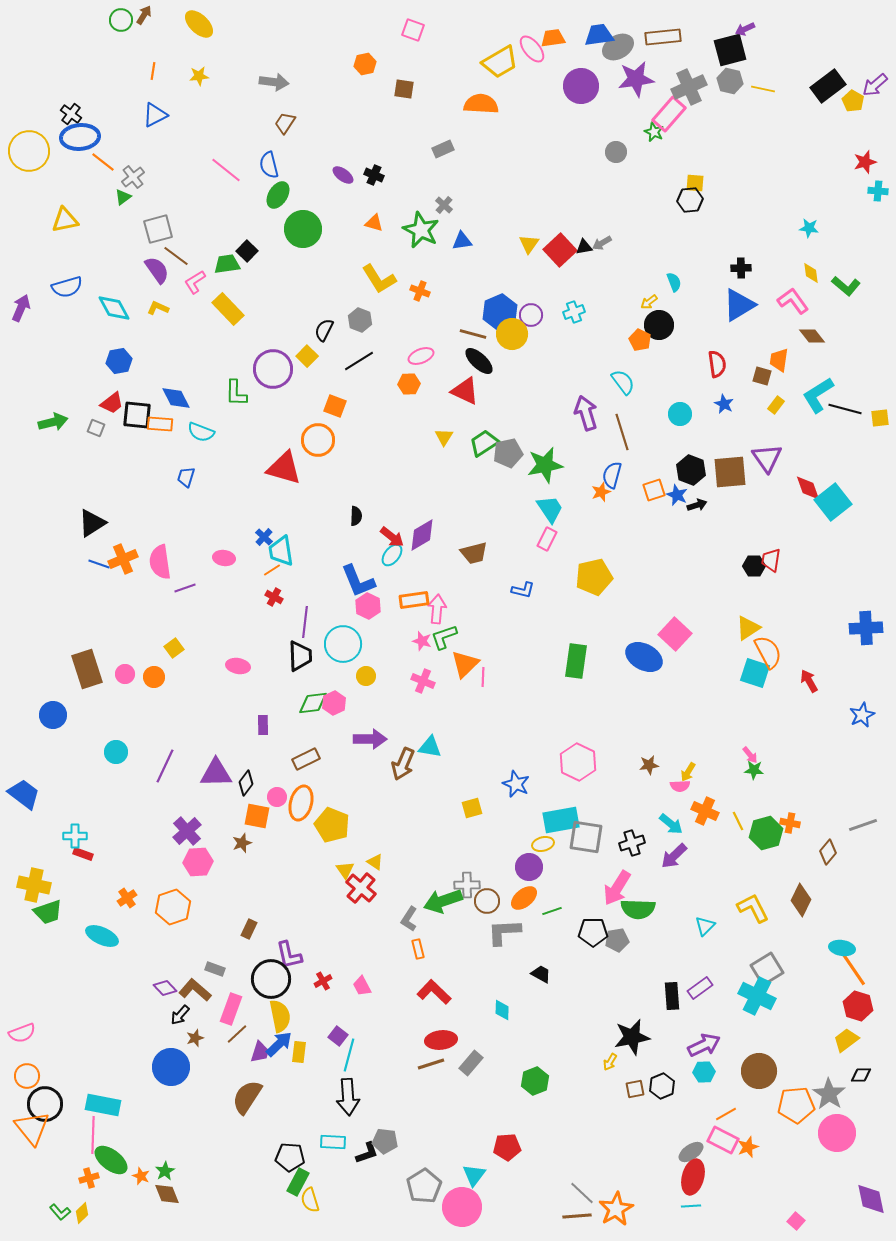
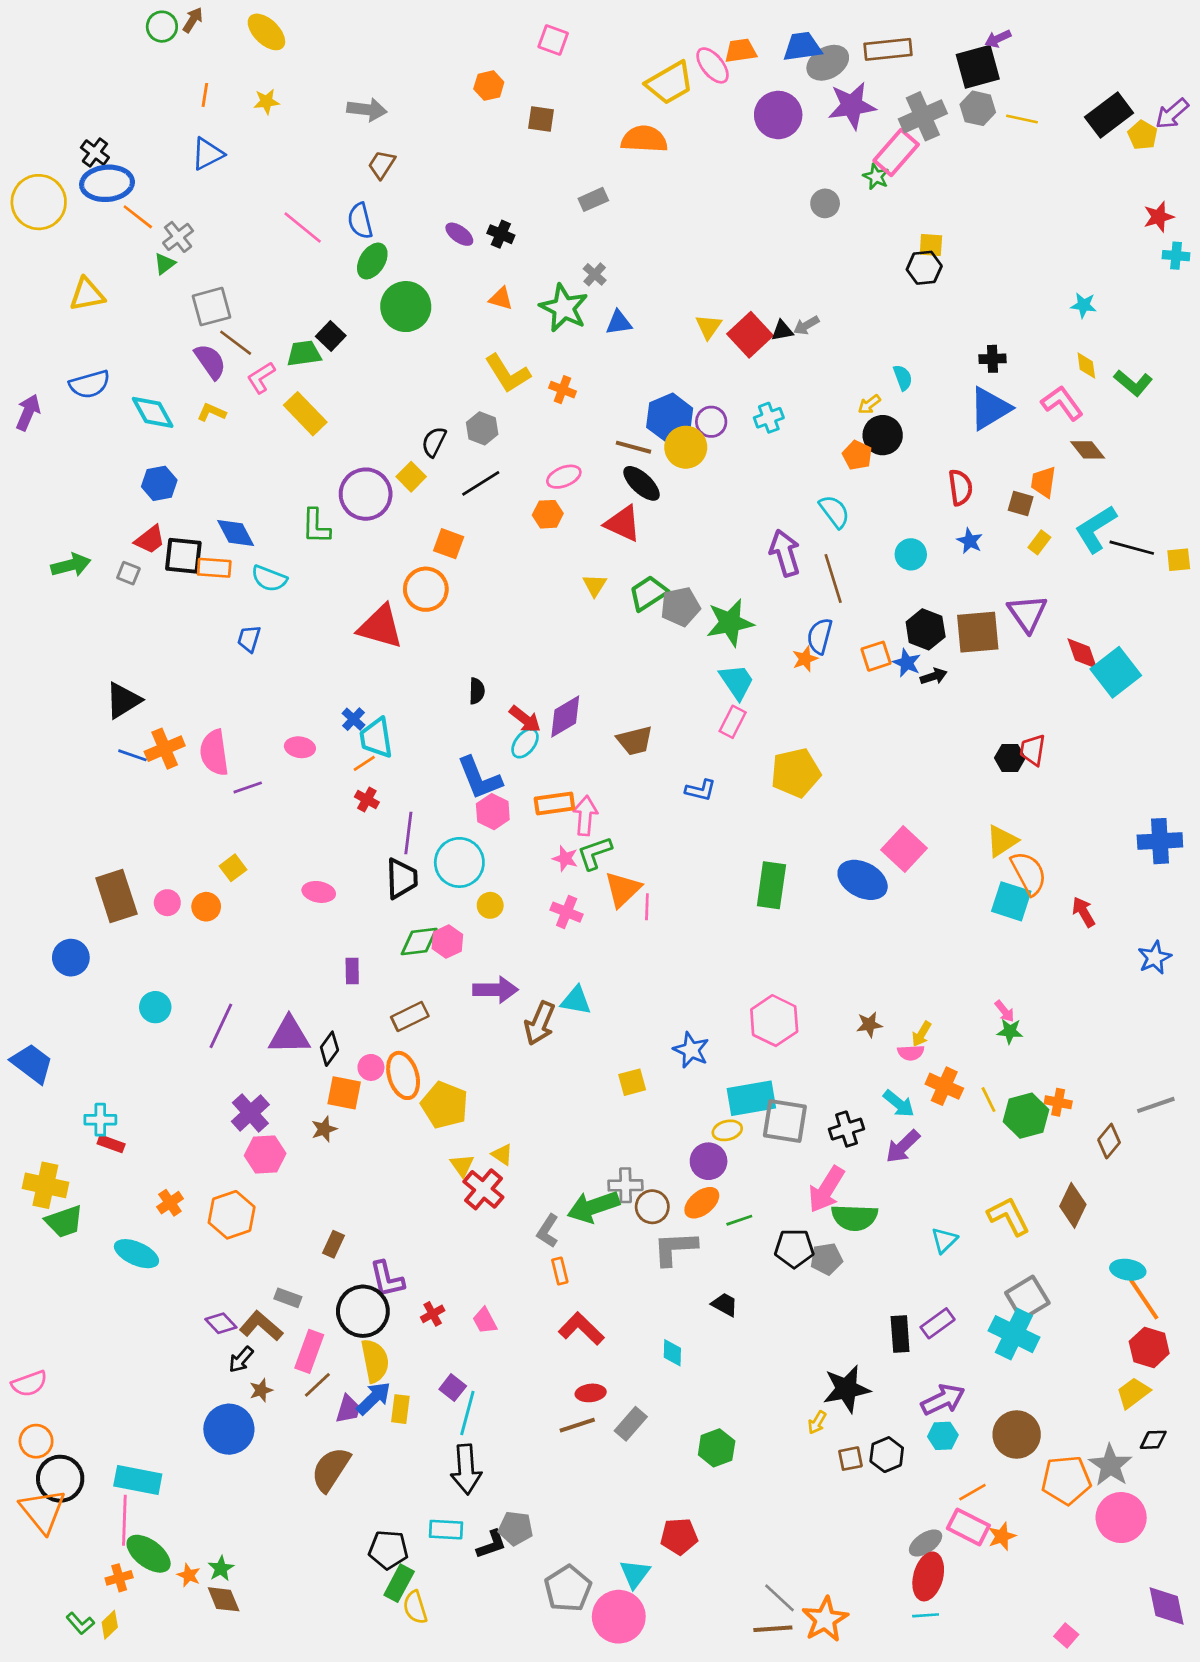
orange ellipse: (301, 803) -> (403, 1075), turned -32
red ellipse: (441, 1040) -> (591, 1393), size x0.7

